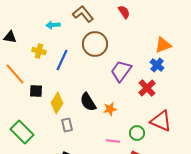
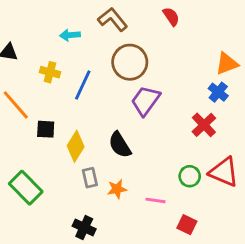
purple trapezoid: (121, 71) -> (145, 101), moved
orange star: (110, 109) -> (117, 189), moved
green circle: (137, 133) -> (190, 176), moved

